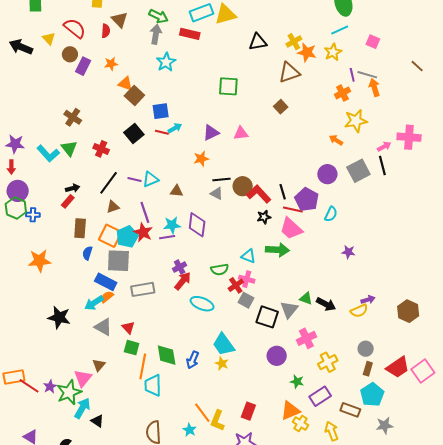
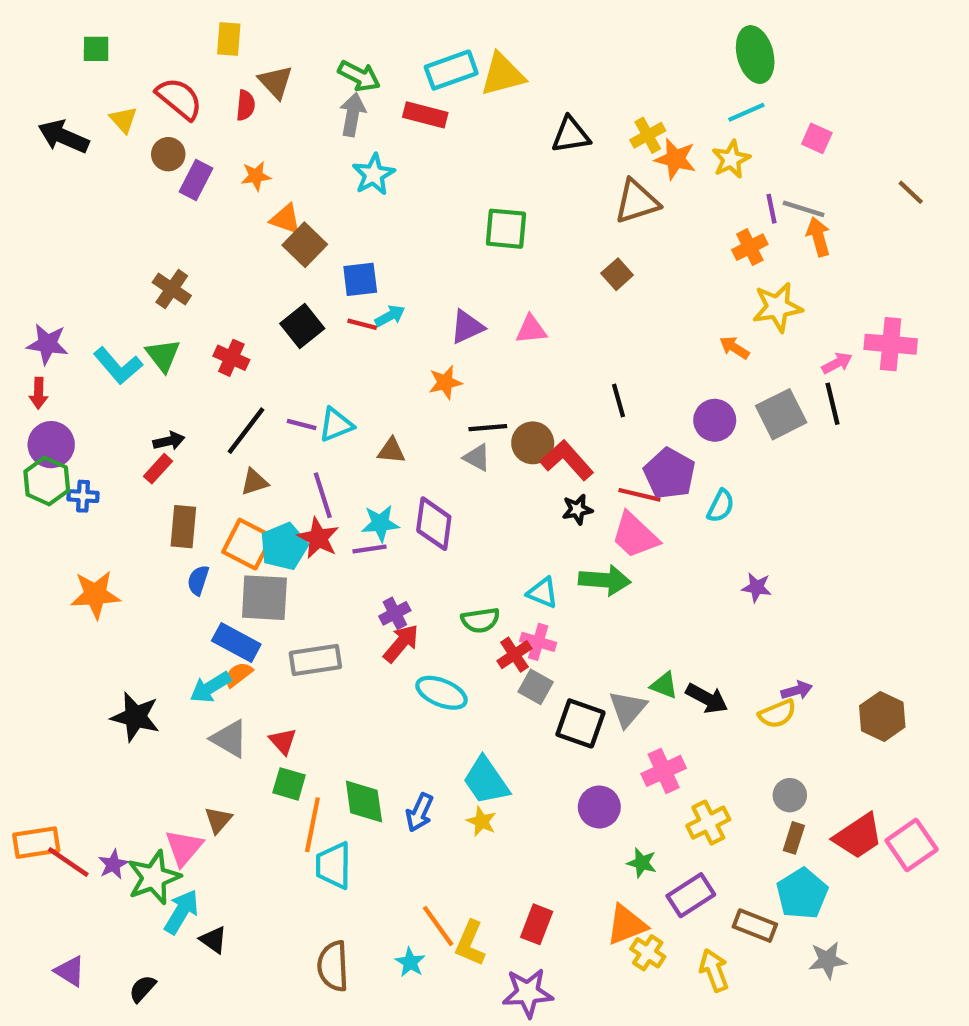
black line: (283, 192) -> (619, 400), moved

